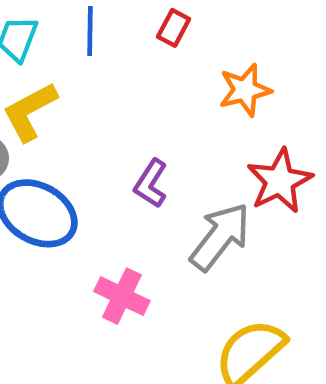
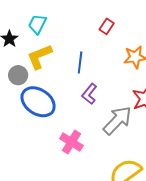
blue line: (90, 31) -> (80, 63), moved

